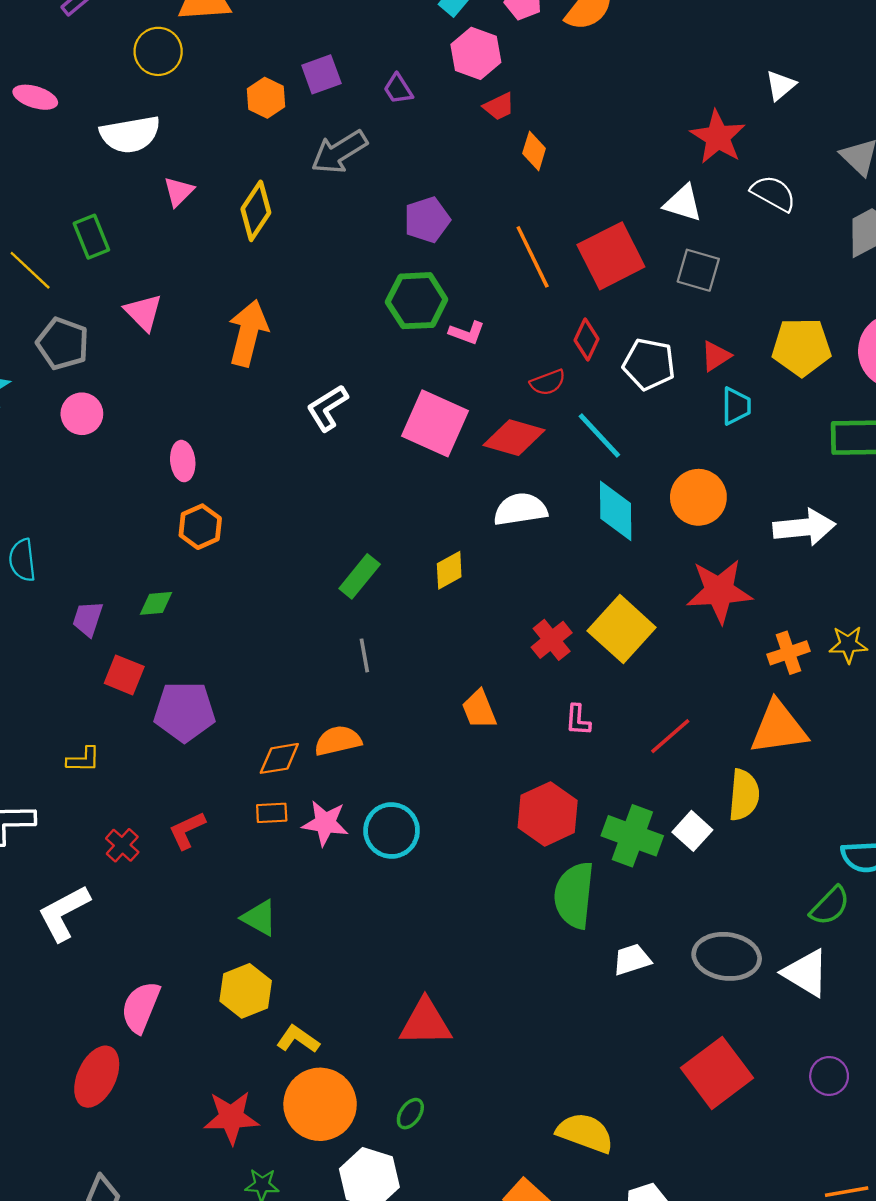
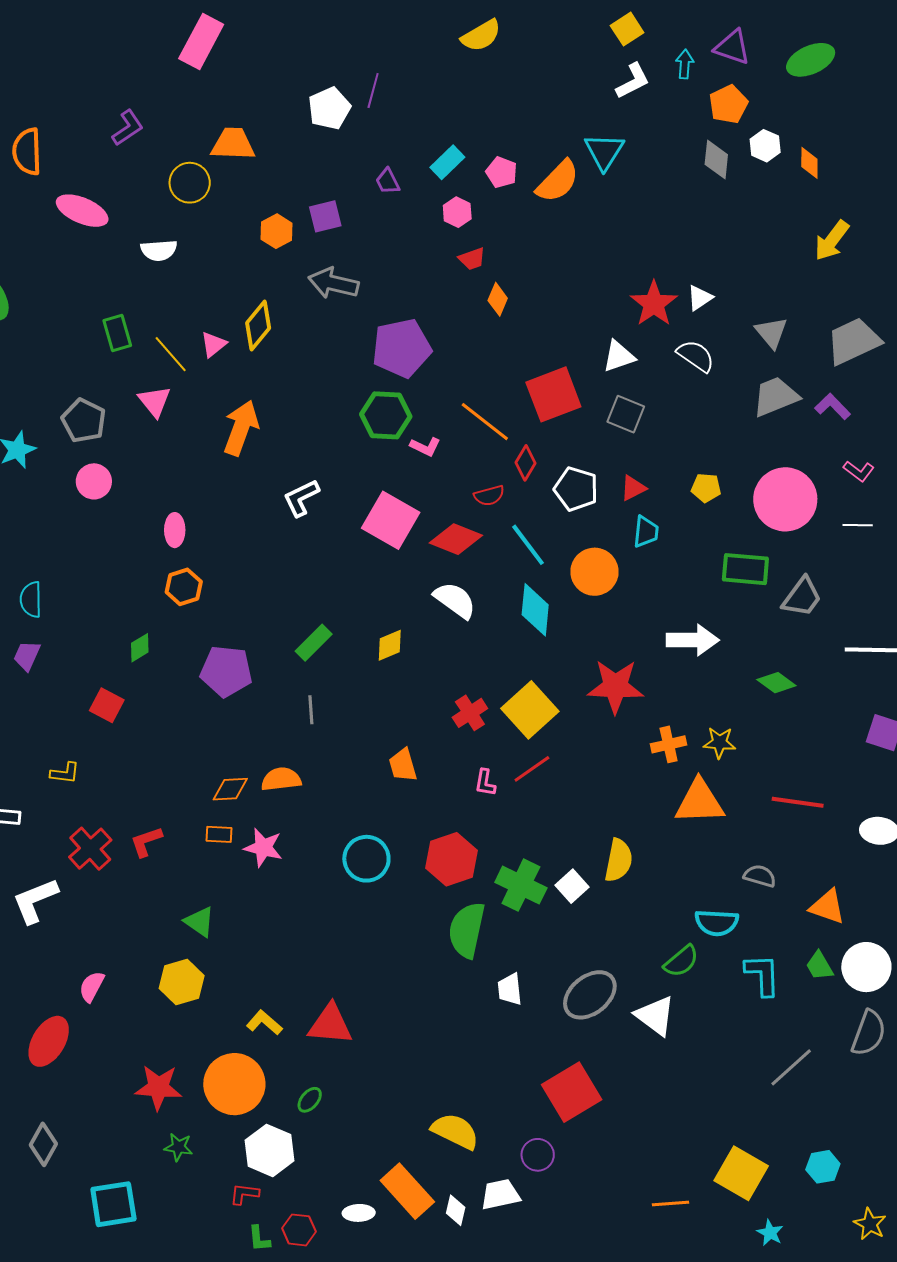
pink hexagon: (476, 53) -> (457, 212), size x0.7
white triangle: (781, 85) -> (700, 298), moved
purple trapezoid: (398, 89) -> (388, 181), moved
pink ellipse: (35, 97) -> (82, 211), size x1.4
white semicircle: (130, 134) -> (159, 250), size x0.7
gray arrow: (339, 152) -> (333, 283), turned 39
pink triangle: (179, 192) -> (213, 344), moved
white triangle: (683, 203) -> (619, 356), turned -42
purple pentagon: (427, 220) -> (402, 348), size x1.5
orange line: (533, 257) -> (485, 422), moved, turned -32
yellow line: (30, 270) -> (171, 354), moved
yellow pentagon: (801, 347) -> (706, 488), size x0.6
orange circle: (698, 497) -> (594, 572), moved
white semicircle: (520, 509) -> (455, 600), turned 39
green diamond: (156, 603) -> (140, 648), turned -32
purple trapezoid: (88, 619) -> (27, 656), moved
purple pentagon: (185, 712) -> (226, 671), moved
orange triangle: (779, 728) -> (700, 802), moved
red line: (670, 736) -> (532, 769), moved
cyan circle: (392, 830) -> (366, 859), moved
red cross: (122, 845) -> (90, 849), size x1.5
gray ellipse: (727, 956) -> (590, 995), turned -52
white trapezoid: (632, 960) -> (510, 989), turned -84
pink semicircle: (141, 1007) -> (92, 987), size x0.7
yellow L-shape: (298, 1039) -> (264, 1023), moved
purple circle: (829, 1076) -> (538, 1155), moved

